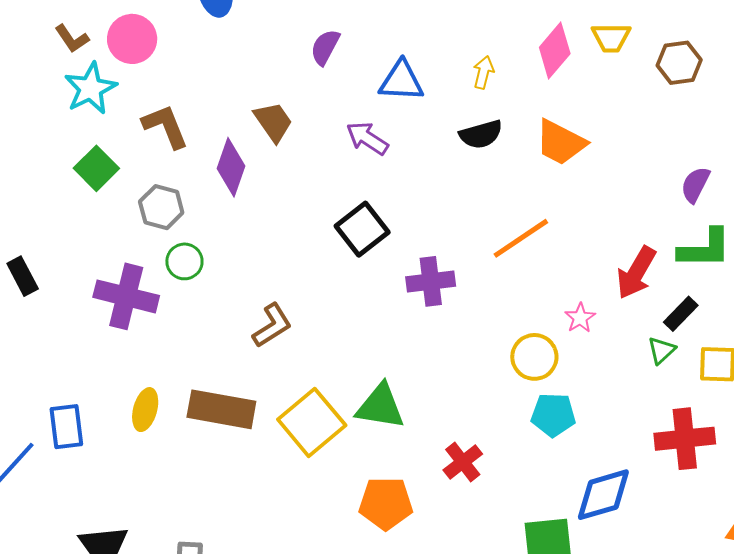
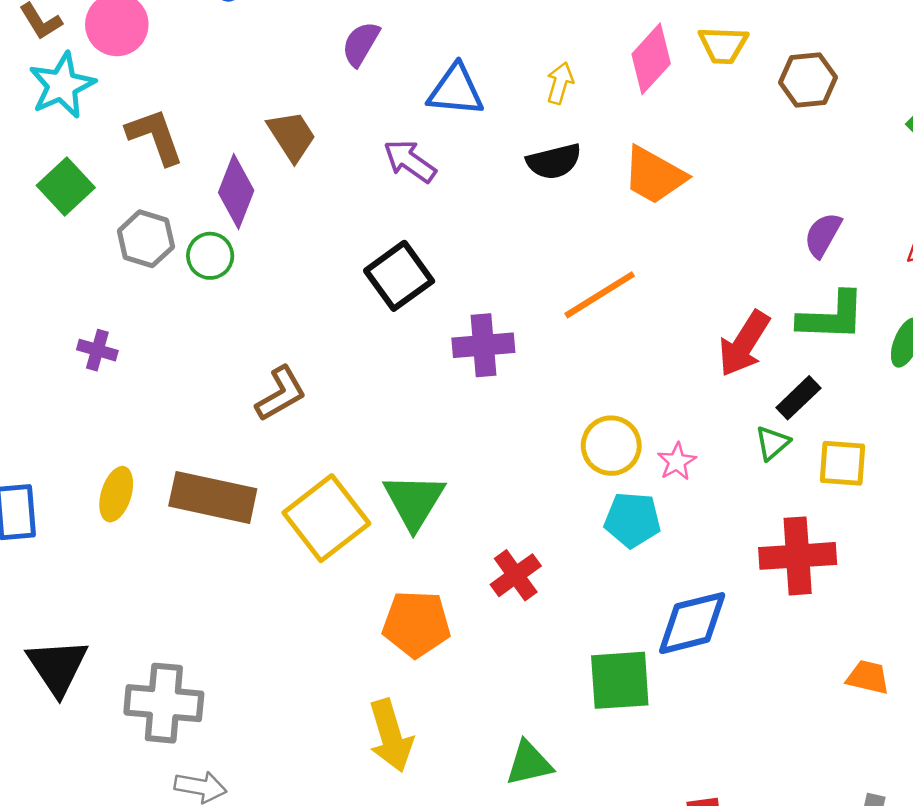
green circle: (184, 261) -> (210, 256), moved
purple cross: (126, 296) -> (97, 350), size x0.5
pink star: (580, 318) -> (677, 462), moved
green triangle: (380, 406) -> (414, 501), turned 50

